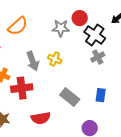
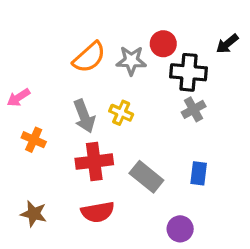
orange semicircle: (18, 26) -> (89, 57), moved
black cross: (95, 35) -> (188, 72), turned -30
red cross: (22, 88) -> (94, 162), moved

